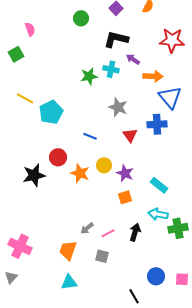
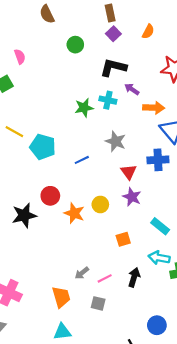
cyan pentagon: (51, 112) -> (43, 147), turned -30
blue line: (90, 136) -> (82, 160), moved, turned -48
purple star: (125, 173) -> (132, 197), moved
orange trapezoid: (68, 250) -> (61, 297), turned 145

